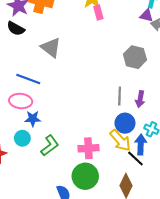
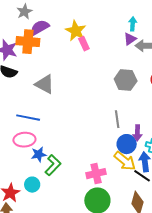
purple triangle: (146, 16) -> (130, 39), turned -40
purple arrow: (140, 99) -> (137, 133), moved
cyan circle: (22, 138) -> (32, 185), moved
green L-shape: (50, 146) -> (53, 165), moved

